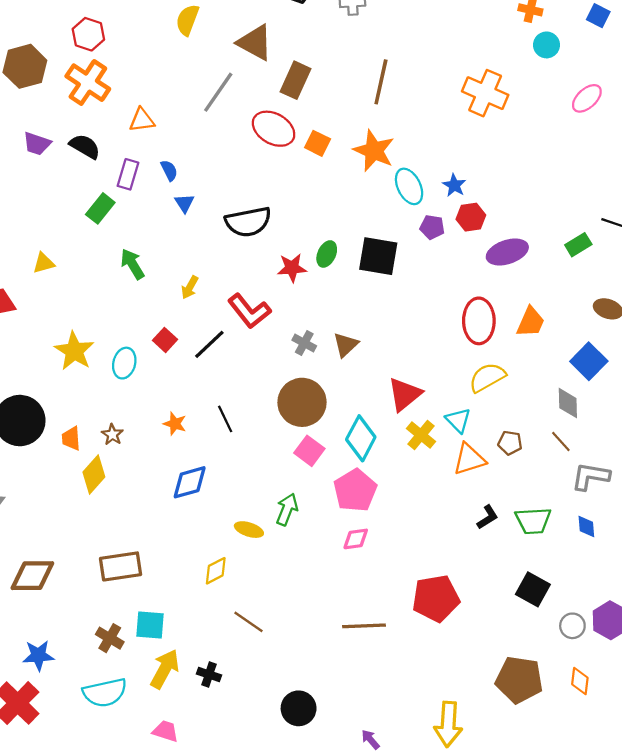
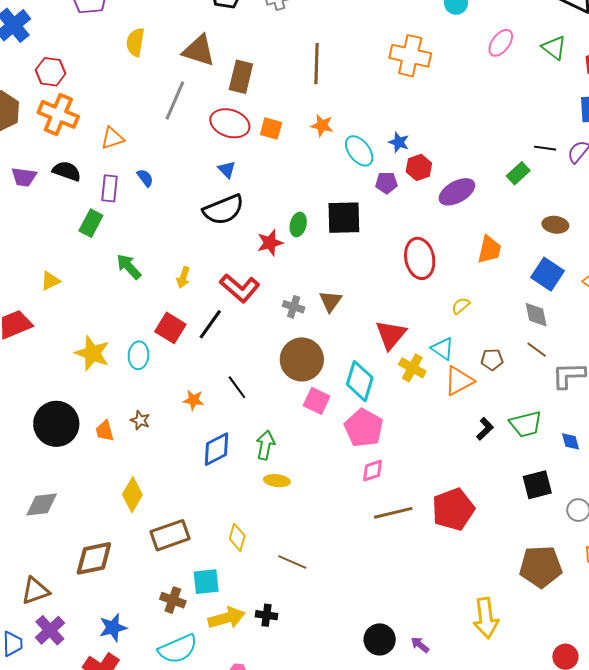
orange star: (374, 151) -> (322, 125), size x0.6
blue triangle: (185, 203) -> (227, 169), moved
red ellipse: (479, 321) -> (420, 258), moved
red square: (165, 340) -> (170, 328), size x1.4
yellow semicircle: (487, 377) -> (461, 306), size x0.6
yellow diamond: (94, 475) -> (132, 495), moved
green arrow: (287, 509) -> (265, 445), moved
blue diamond: (586, 526) -> (570, 441), moved
yellow diamond: (216, 571) -> (237, 537), moved, turned -36
black square: (533, 589) -> (537, 485), turned -32
brown line: (364, 626) -> (393, 513), moved
yellow arrow: (165, 669) -> (227, 618), turned 57
black circle: (299, 708) -> (380, 639), moved

